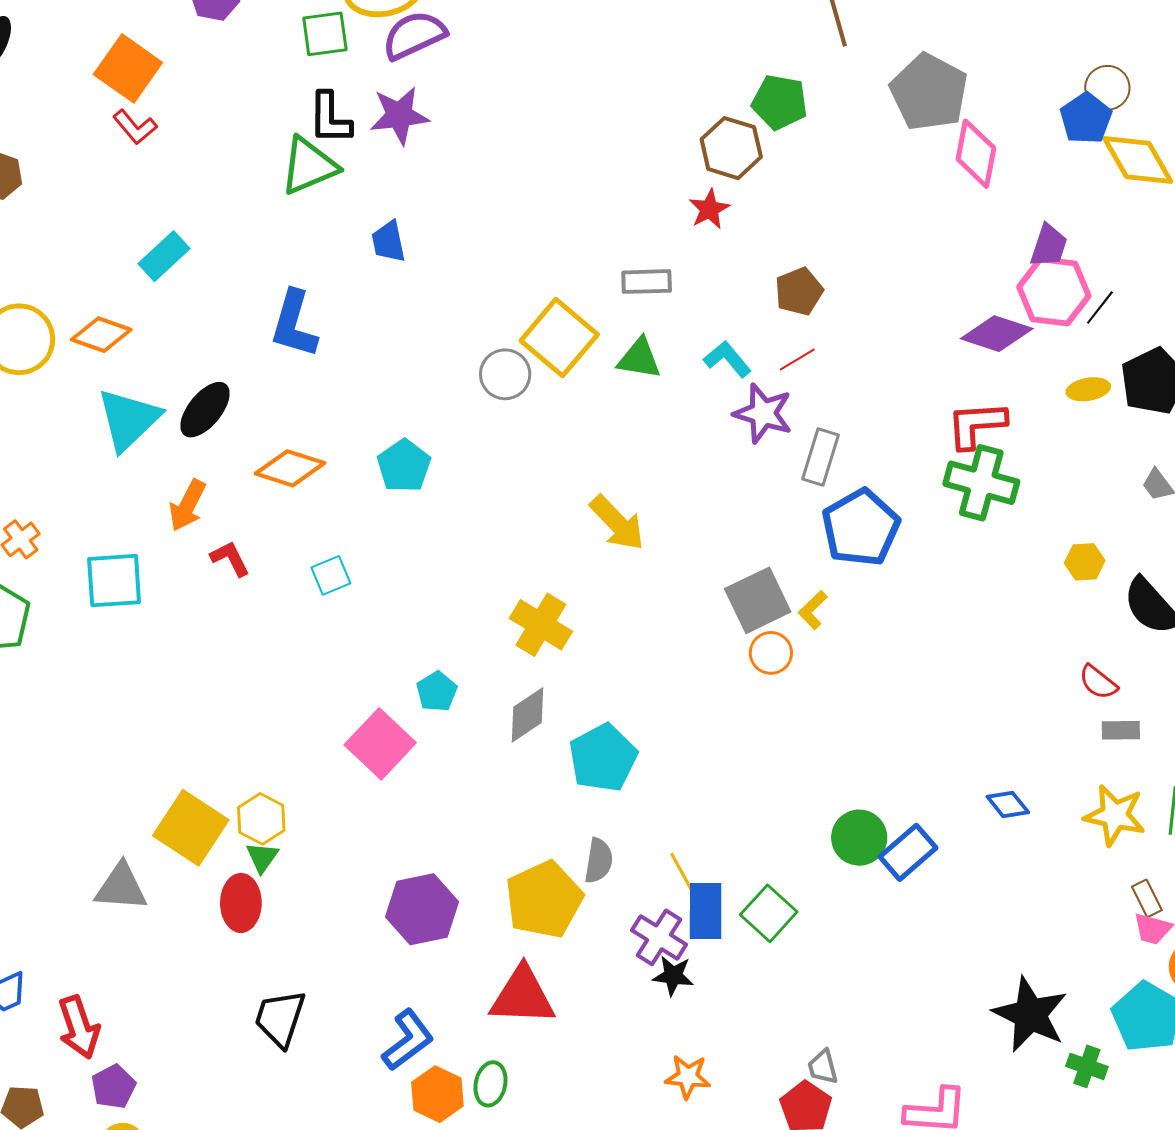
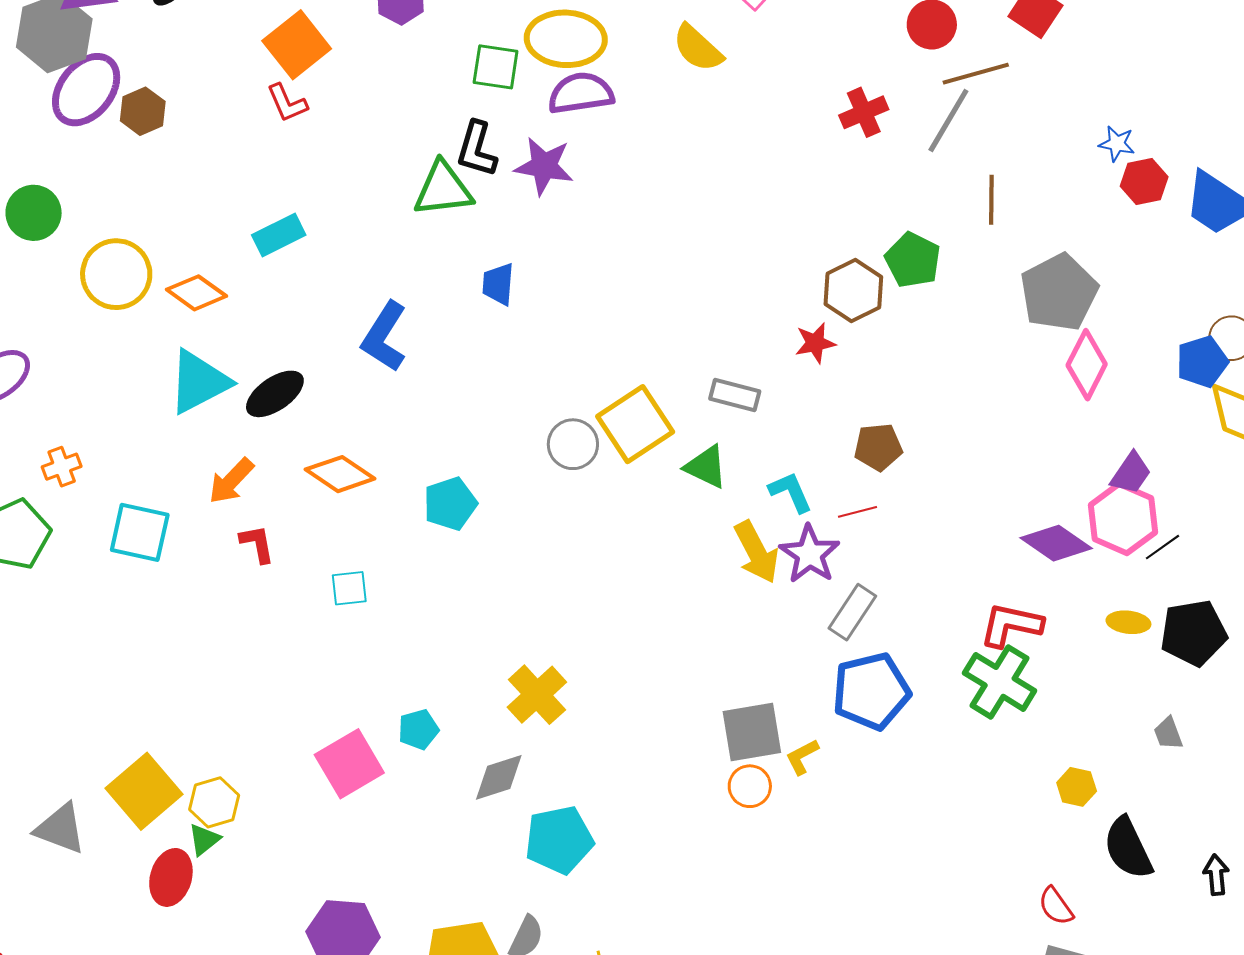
yellow arrow: (617, 523) -> (756, 552), moved

